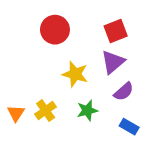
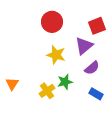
red circle: (55, 30) -> (52, 22), moved
red square: (116, 31) -> (97, 26), moved
yellow cross: (46, 110) -> (47, 91), moved

